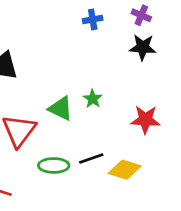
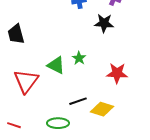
black star: (143, 47) -> (104, 23), moved
green ellipse: (54, 165) -> (58, 123), moved

